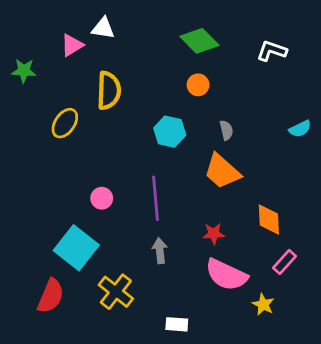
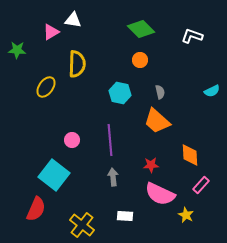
yellow cross: (116, 292) -> (82, 225), moved
white rectangle: (177, 324) -> (125, 216), moved

